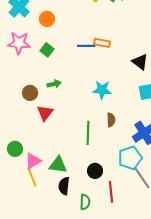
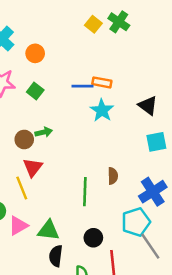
cyan star: (102, 90) -> (102, 110), moved, turned 30
brown circle: (30, 93) -> (24, 139), moved
yellow line: (32, 177) -> (22, 188), moved

